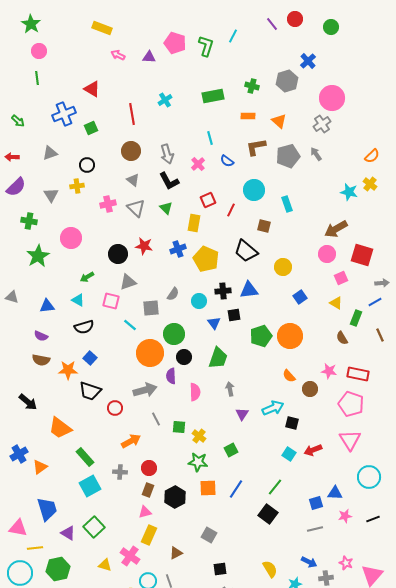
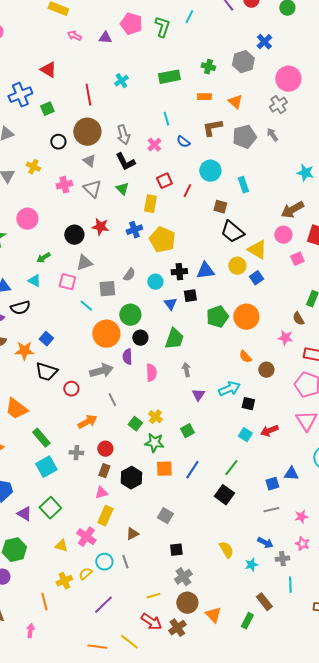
brown circle: (131, 151) -> (87, 132), size x1.4
black circle: (87, 165) -> (58, 142), moved
yellow cross: (77, 186) -> (33, 167), turned 32
black trapezoid: (246, 251) -> (232, 232), moved
yellow circle: (283, 267) -> (237, 266), moved
yellow triangle: (336, 303) -> (257, 250), moved, size x1.5
black semicircle: (84, 327) -> (20, 308), moved
pink star: (329, 371) -> (285, 338), moved
green square: (179, 427) -> (135, 424), moved, turned 32
pink star: (345, 516) -> (301, 517), moved

